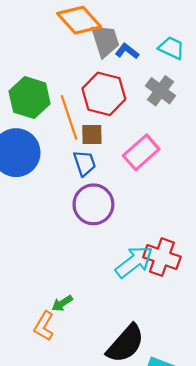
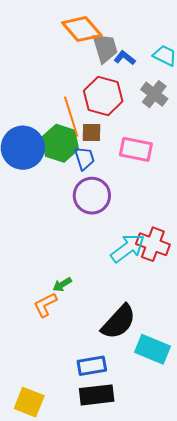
green hexagon: (30, 98) -> (60, 143), moved
pink rectangle: (141, 152) -> (136, 149), turned 52
orange L-shape: (44, 326) -> (45, 305), turned 32

